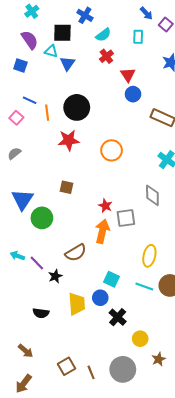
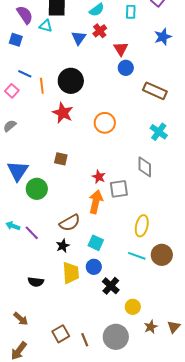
blue triangle: (68, 63) -> (79, 38), moved
red star: (69, 140) -> (63, 113), turned 30
black star: (55, 276) -> (63, 246), moved
cyan square: (112, 279) -> (96, 243), moved

